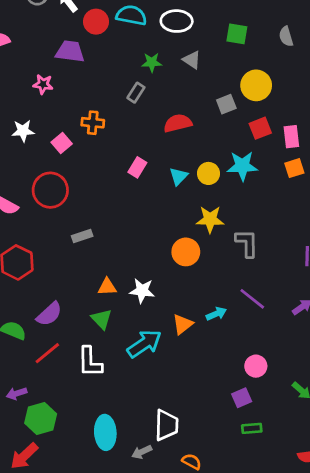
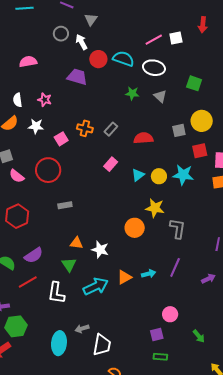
pink star: (43, 84) -> (45, 100), moved
gray rectangle: (136, 93) -> (111, 129), moved
purple line: (252, 299) -> (175, 267), turned 66
gray arrow: (142, 452) -> (82, 329), moved

